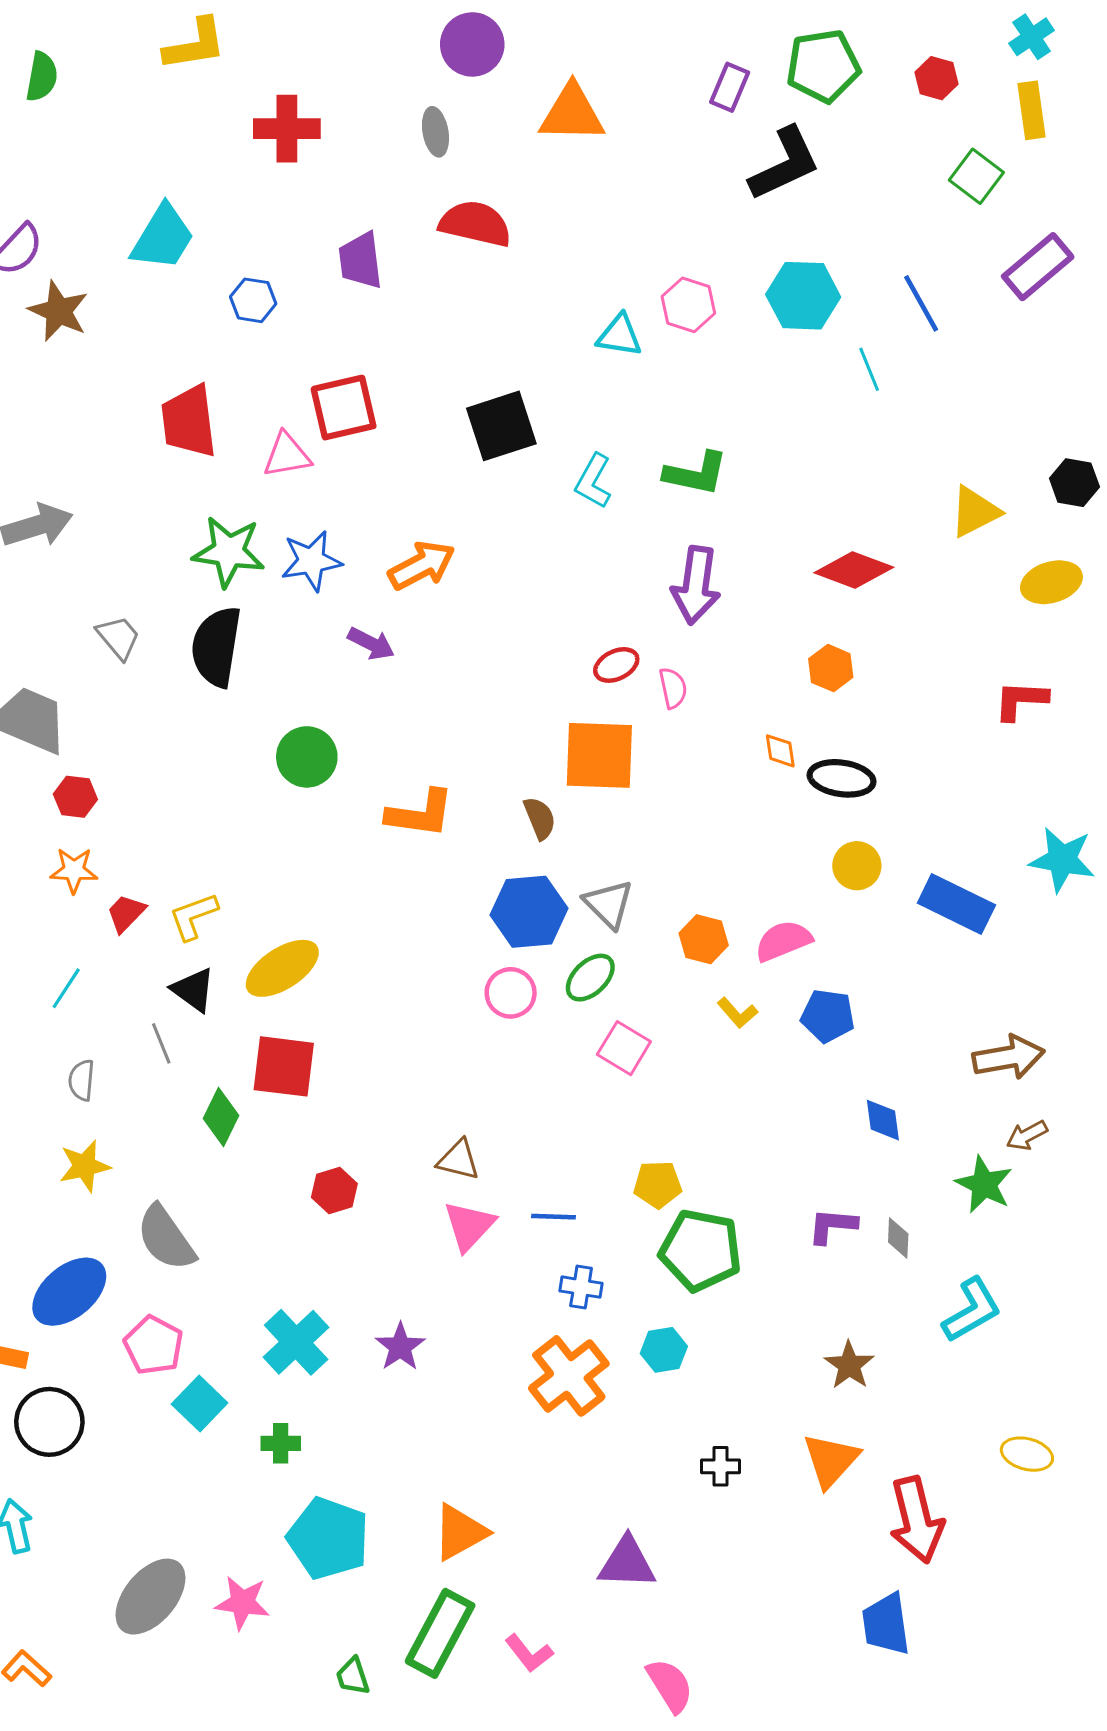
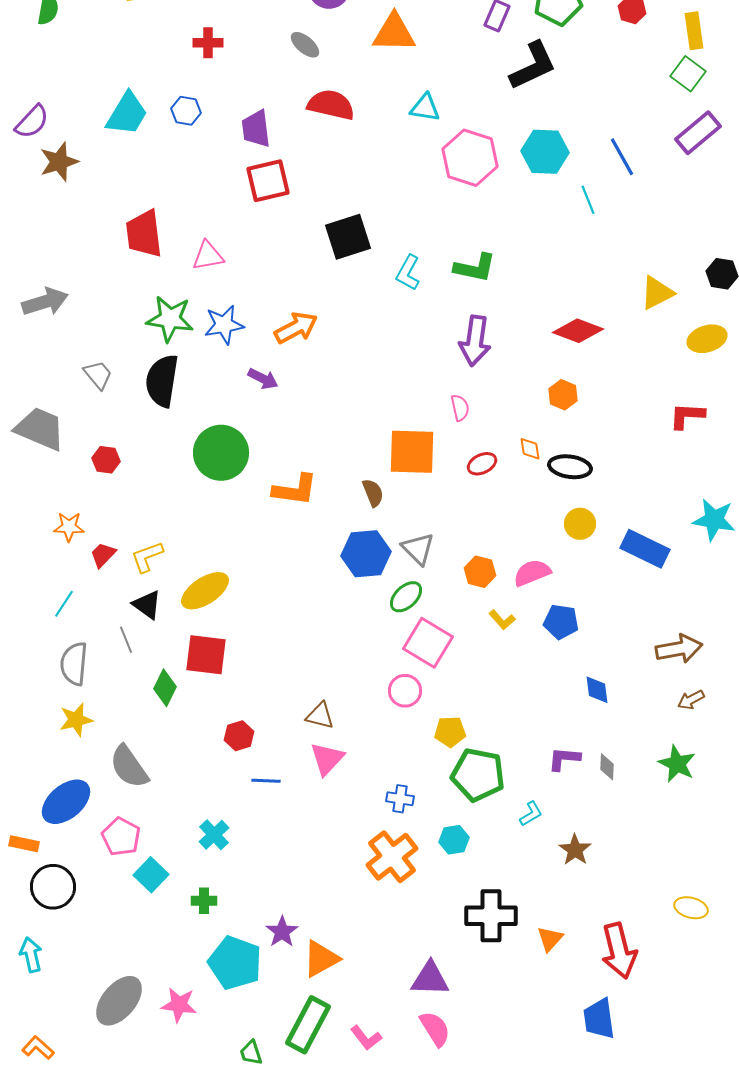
red cross: (287, 129) -> (208, 43), size x0.7
gray ellipse: (435, 132) -> (305, 45), turned -40
green square: (976, 176) -> (688, 74), moved
blue hexagon: (253, 300) -> (186, 111), moved
pink hexagon: (688, 305) -> (470, 158), size x1.6
brown star: (59, 311) -> (59, 162), turned 30
cyan triangle: (619, 336) -> (425, 108), moved
red square: (344, 408) -> (268, 181), moved
red ellipse: (616, 665) -> (482, 464), moved
green circle: (307, 757) -> (221, 453), size x1.4
red hexagon: (75, 797) -> (106, 460), moved
pink circle: (511, 993) -> (405, 691), moved
pink square: (624, 1048) -> (428, 643), size x1.4
gray semicircle: (82, 1080) -> (74, 664), size x1.6
green star: (984, 1184) -> (677, 764), moved
blue line: (553, 1217) -> (266, 781), moved
cyan L-shape: (972, 1310) -> (531, 814), moved, size x0.6
cyan cross: (296, 1342) -> (214, 835), size x0.7
purple star: (400, 1347) -> (282, 932), moved
orange triangle: (831, 1460) -> (550, 939), moved, size x0.7
black cross: (720, 1466) -> (491, 916), size x2.0
pink semicircle: (670, 1685) -> (435, 1029), moved

